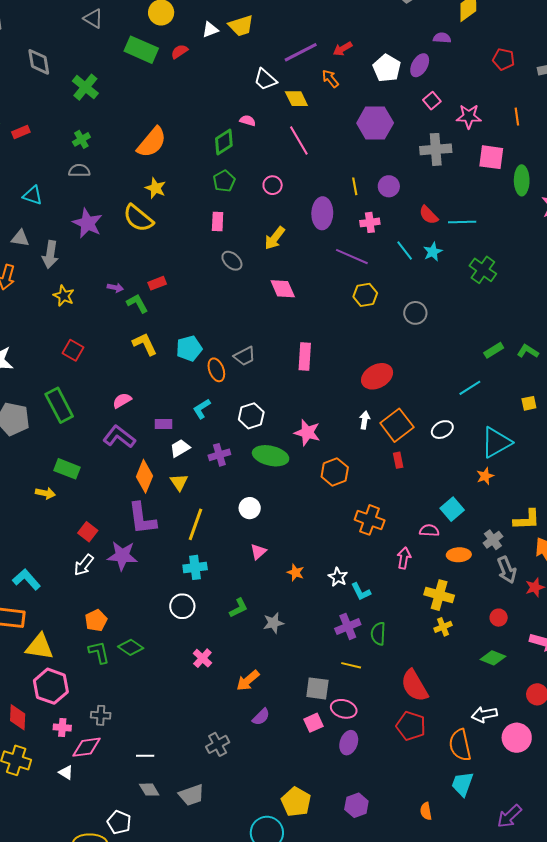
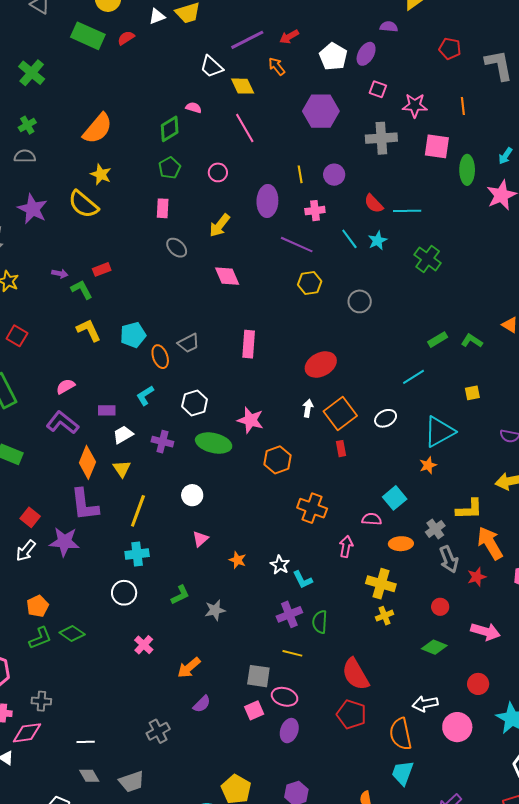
pink square: (432, 101) -> (378, 89), turned -30
purple cross: (219, 455) -> (162, 442), turned 30
green L-shape: (99, 652) -> (40, 638), turned 80

